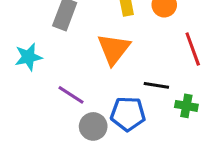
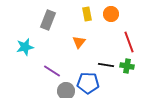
orange triangle: (114, 49) -> (79, 42), size x0.6
green cross: (186, 106) -> (127, 66), moved

